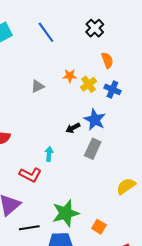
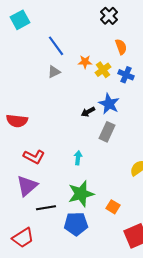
blue line: (46, 32) -> (56, 46), moved
cyan arrow: (49, 154) -> (78, 158), moved
red L-shape: (30, 175) -> (34, 157), moved

